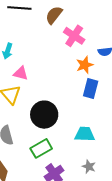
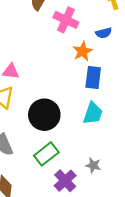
cyan trapezoid: (85, 134) -> (93, 113), moved, turned 115
gray star: (89, 167) -> (93, 165), moved

